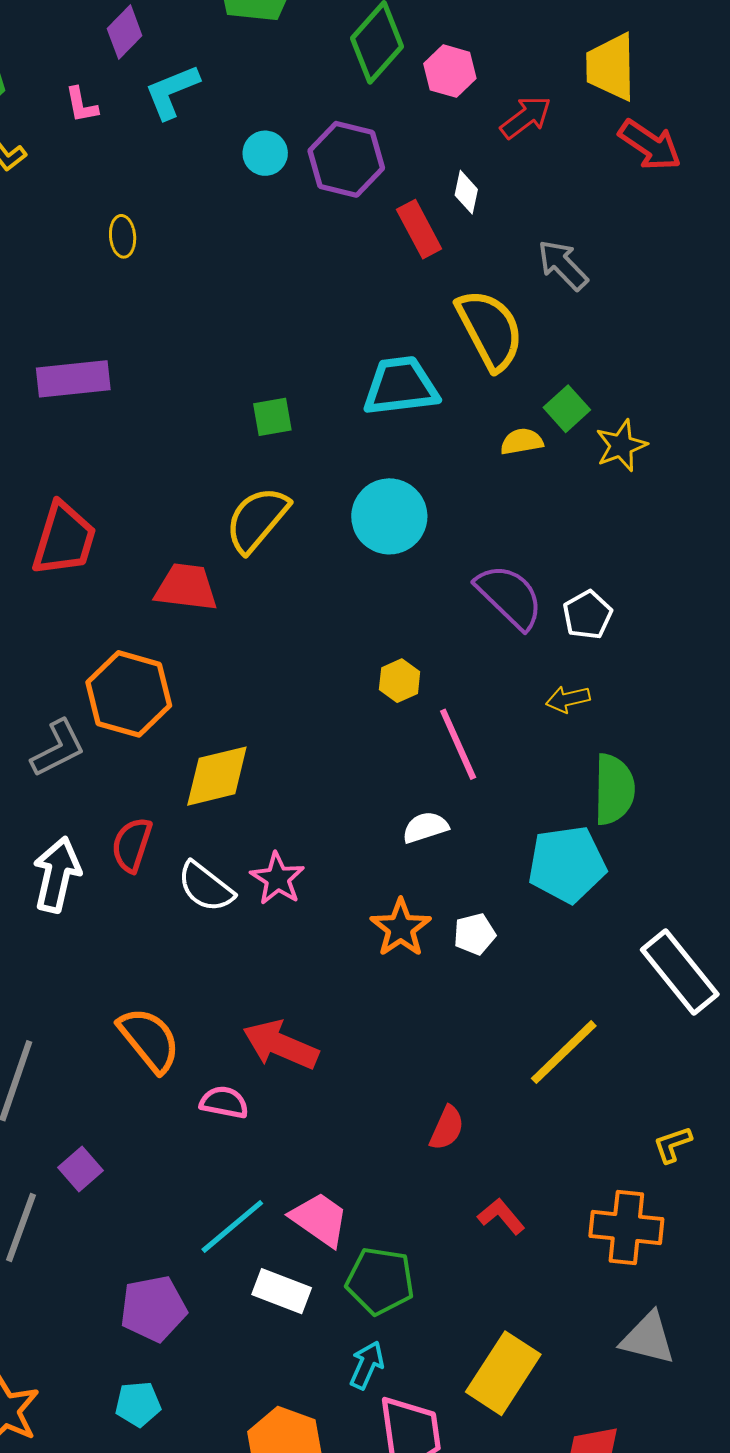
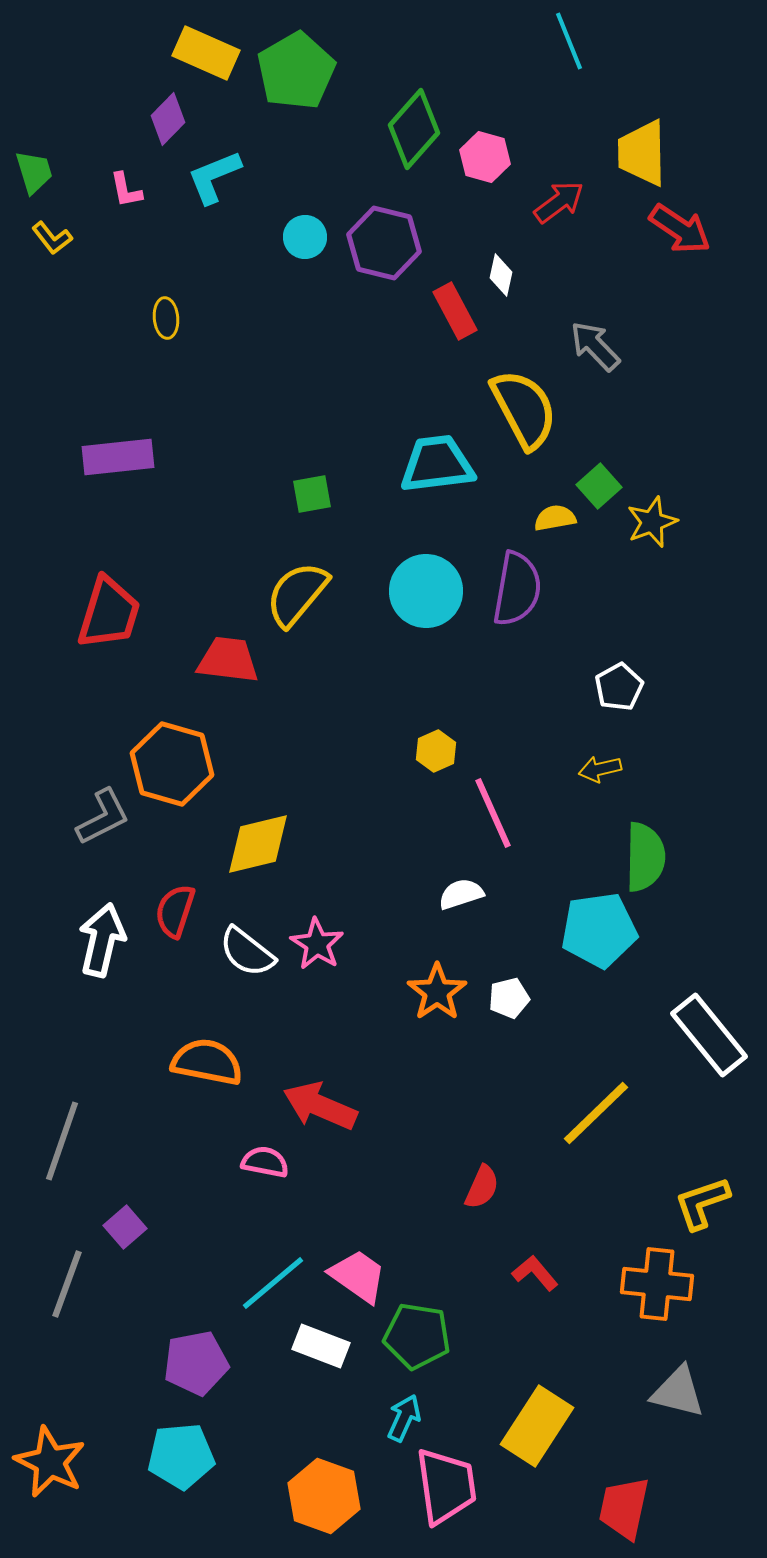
purple semicircle: (509, 596) -> (517, 589), moved, turned 56
orange semicircle: (149, 1040) -> (207, 1062), moved, turned -40
yellow L-shape: (673, 1144) -> (702, 1203), size x1.5
cyan pentagon: (138, 1404) -> (181, 1456), size x1.5

